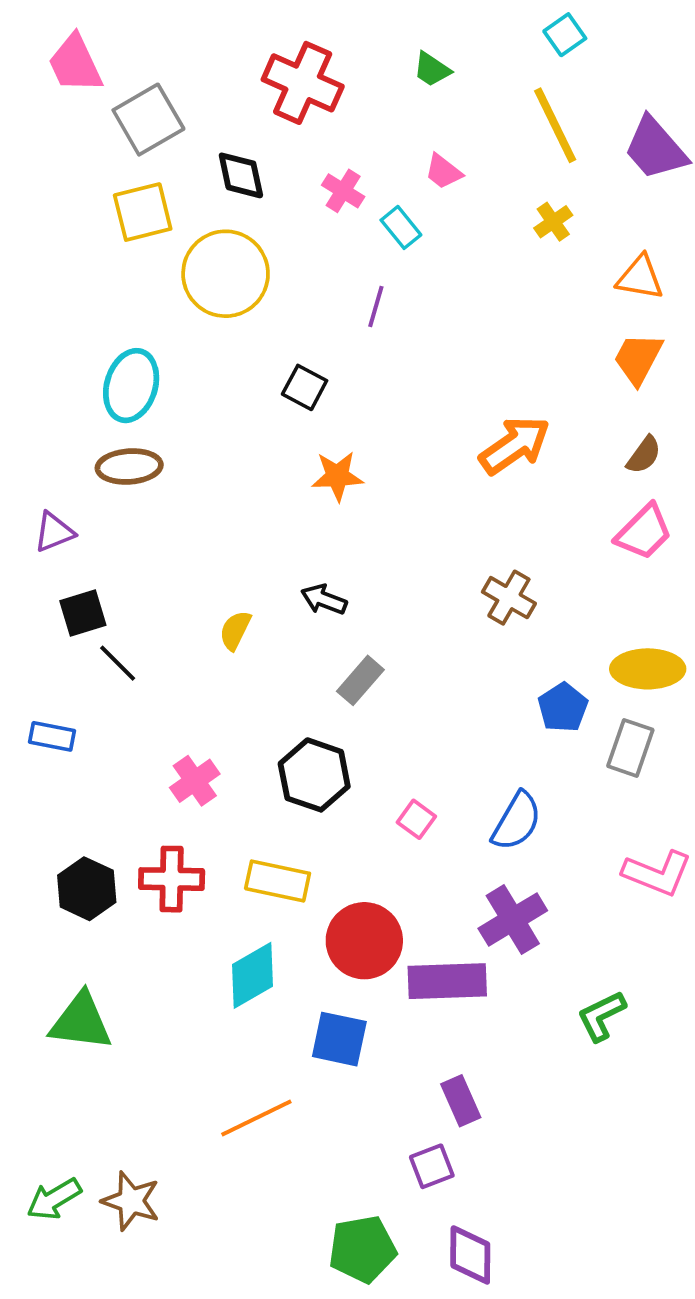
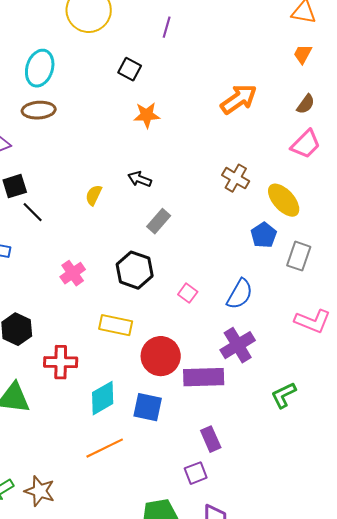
orange trapezoid: (638, 359) -> (303, 54), size x0.7
yellow ellipse: (648, 669) -> (284, 200), moved, turned 48
red cross: (172, 879) -> (61, 362), moved
cyan diamond: (253, 975) -> (103, 398), moved

